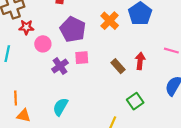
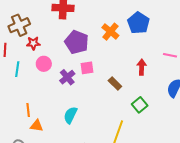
pink circle: (43, 44) -> (44, 64), moved
brown rectangle: (118, 66) -> (115, 84), moved

